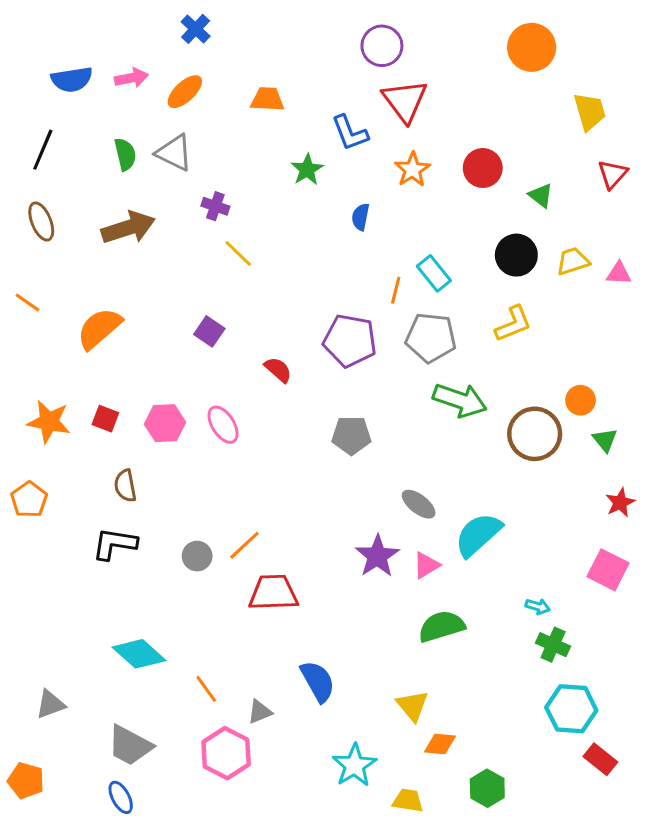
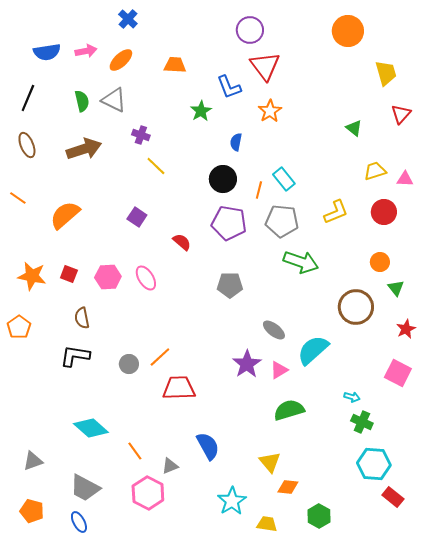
red circle: (483, 168) -> (384, 212), moved
black circle: (516, 255) -> (223, 179), moved
brown circle: (535, 434) -> (356, 307), moved
orange pentagon: (26, 781) -> (32, 511), moved

